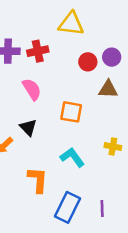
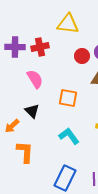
orange L-shape: (38, 180) -> (25, 152), moved

